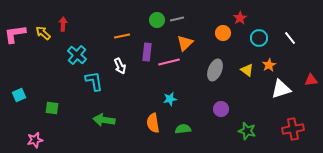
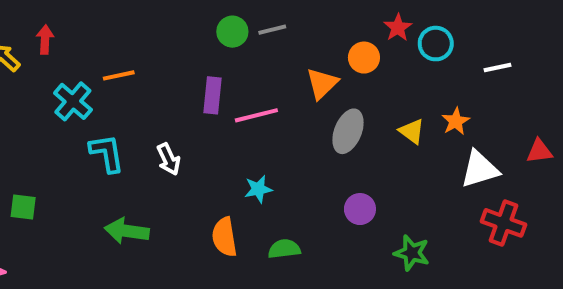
orange line: (122, 36) -> (119, 75), moved
cyan circle: (259, 38) -> (436, 44), moved
white line: (290, 38) -> (498, 67), turned -64
orange triangle: (185, 43) -> (322, 83), moved
white arrow: (120, 66) -> (169, 159), moved
red cross: (293, 129) -> (503, 223), moved, turned 30

